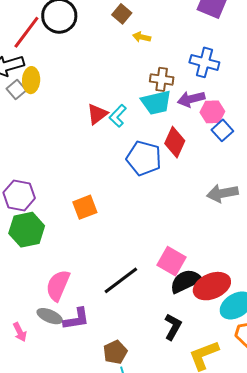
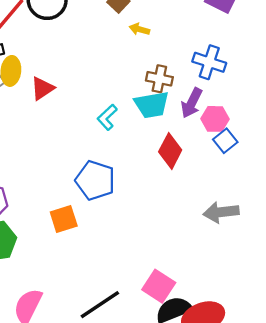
purple arrow: (191, 99) -> (192, 103), turned -52
red triangle: (97, 114) -> (42, 88), moved
blue pentagon: (144, 158) -> (95, 180), moved

